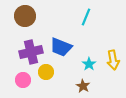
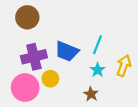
cyan line: (86, 17) -> (98, 45), moved
yellow arrow: (113, 60) -> (124, 66), turned -150
pink circle: (23, 80) -> (25, 87), size x1.6

